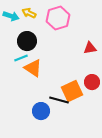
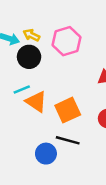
black circle: (27, 41) -> (29, 57), moved
orange square: (72, 91) -> (68, 110), moved

